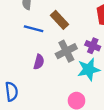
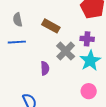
blue line: (34, 29) -> (17, 42), moved

